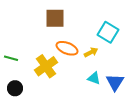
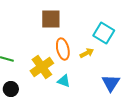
orange ellipse: (67, 48) -> (63, 49), turned 55
cyan triangle: (94, 78) -> (64, 81), moved

